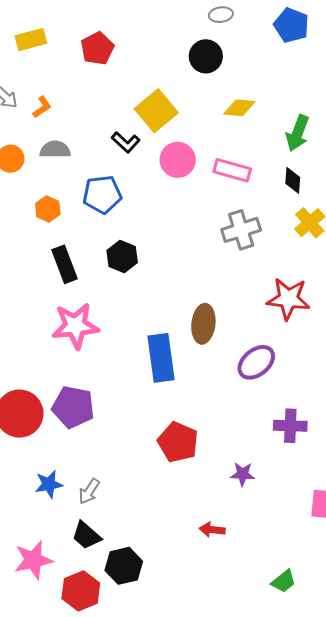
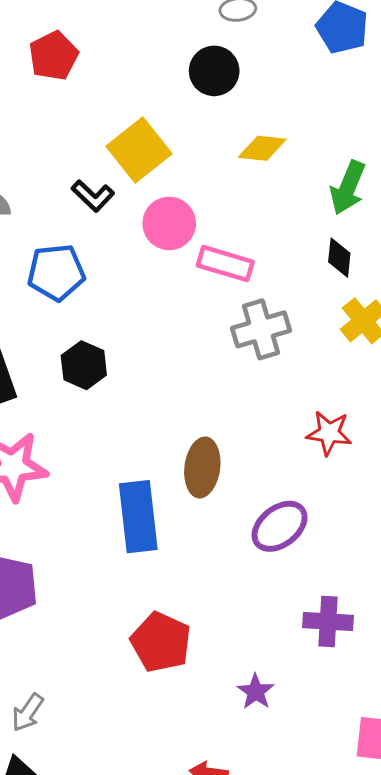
pink rectangle: (232, 170) -> (225, 264), moved
red star: (288, 299) -> (329, 433), size x0.7
purple star: (243, 474) -> (256, 692), turned 30

